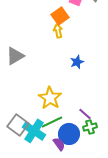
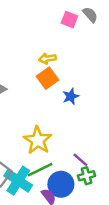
orange square: (60, 16) -> (47, 78), moved
yellow arrow: (58, 31) -> (47, 59), turned -88

